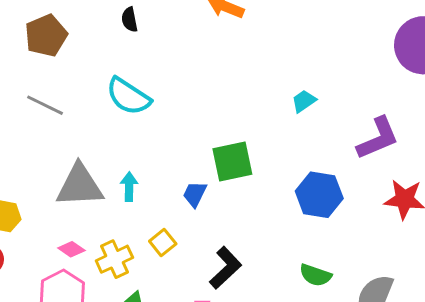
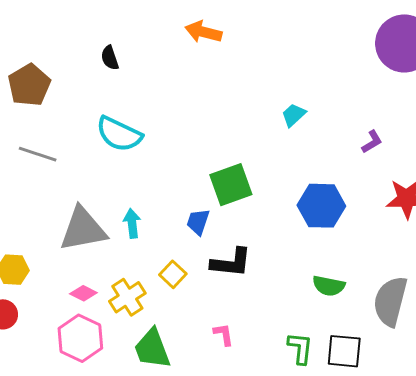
purple L-shape: (378, 138) -> (372, 142), size x0.5
black L-shape: (225, 268) -> (231, 263), moved, turned 57

